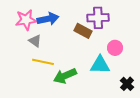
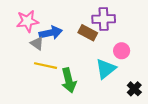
blue arrow: (48, 19) -> (51, 33), moved
cyan triangle: (100, 65) -> (106, 69), turned -40
green arrow: (65, 76) -> (69, 80), turned -80

